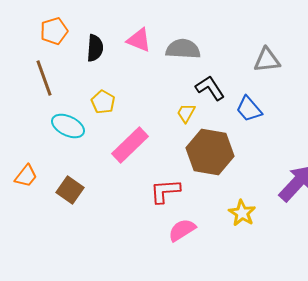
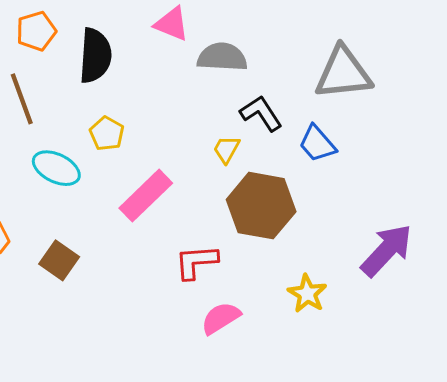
pink triangle: (139, 40) -> (172, 24), moved
black semicircle: (95, 48) -> (95, 56), size x1.4
gray triangle: (267, 60) -> (343, 73), size x1.5

